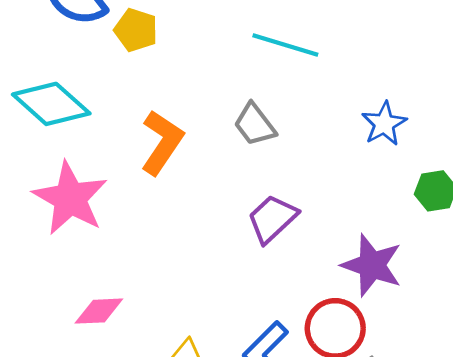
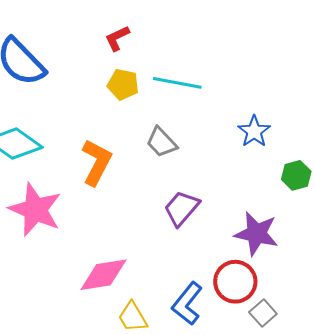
yellow pentagon: (136, 30) -> (123, 84), moved
pink diamond: (99, 311) -> (103, 275), moved, size x1.4

